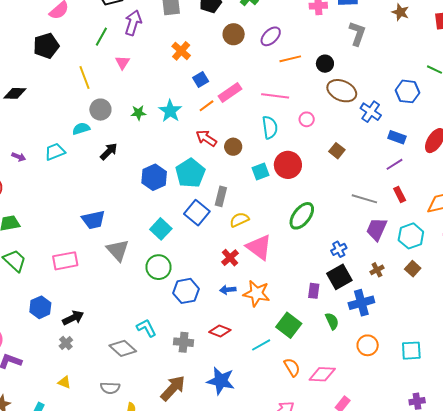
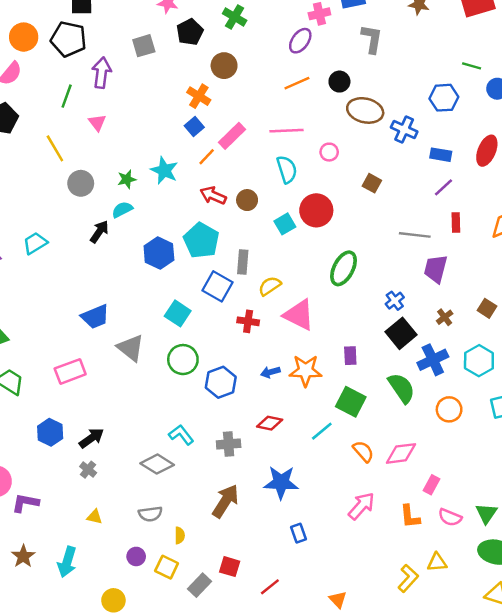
purple ellipse: (271, 36) -> (300, 41), moved
orange cross: (181, 51) -> (199, 96), moved
cyan semicircle: (81, 129) -> (122, 210), moved
red rectangle: (400, 195) -> (456, 222), turned 35
cyan hexagon: (411, 236) -> (479, 361), moved
red cross: (230, 258) -> (248, 321), moved, turned -30
purple rectangle: (314, 291) -> (350, 356), moved
green semicircle: (332, 321) -> (402, 388), size x1.5

